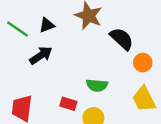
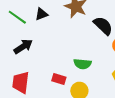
black arrow: (41, 55) -> (23, 46), moved

